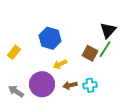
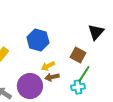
green line: (105, 49) -> (84, 74), moved
brown arrow: (70, 85) -> (52, 77), moved

